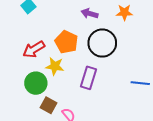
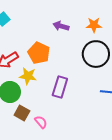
black circle: (102, 43) -> (96, 54), moved

